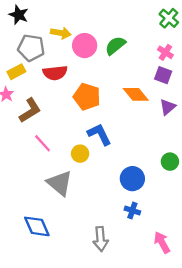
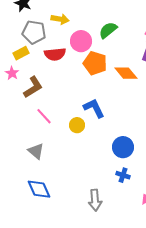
pink circle: (85, 46) -> (81, 41), moved
orange pentagon: (87, 97) -> (95, 63), moved
gray triangle: (60, 183) -> (36, 151), moved, size x0.7

